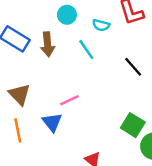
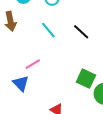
cyan line: (86, 50) -> (48, 30), moved

